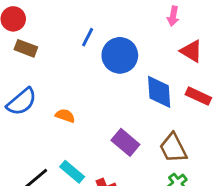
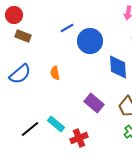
blue line: (88, 37) -> (67, 28), turned 32
orange semicircle: (65, 116) -> (55, 73), moved, turned -120

